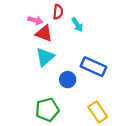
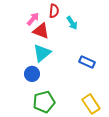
pink arrow: (35, 20) -> (33, 19), turned -64
blue rectangle: (93, 67) -> (87, 62), size x0.7
blue circle: (68, 80) -> (32, 74), moved

